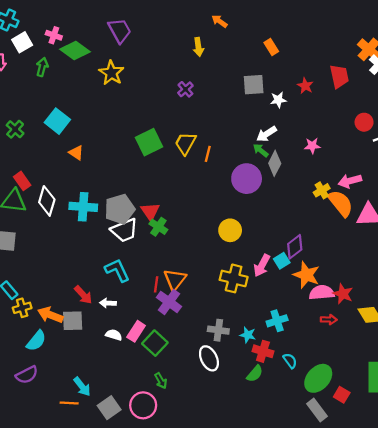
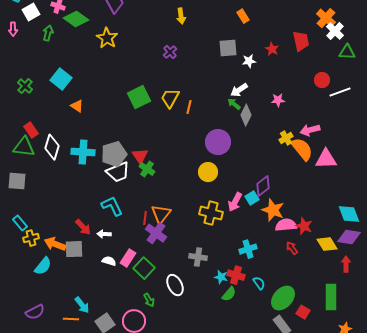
purple circle: (247, 179) -> (218, 142), moved
red arrow: (329, 320) -> (292, 248), turned -128
cyan star: (248, 335) -> (221, 277), moved
white ellipse: (209, 358) -> (175, 285), moved
purple semicircle: (27, 375) -> (35, 312), moved

